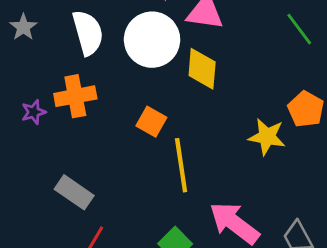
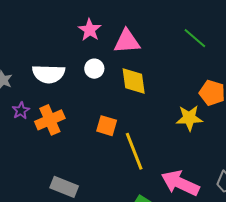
white semicircle: (88, 33) -> (49, 74), turned 120
white circle: (152, 40) -> (94, 69), size x0.5
purple star: (34, 112) -> (21, 111), moved

